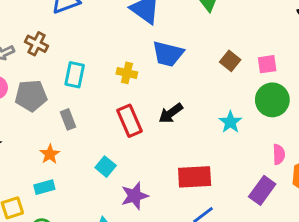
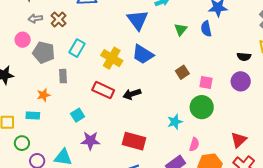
yellow cross: (127, 73) -> (112, 58), size x1.5
red rectangle: (129, 121) -> (103, 90), turned -60
cyan star: (230, 122) -> (175, 122), moved

